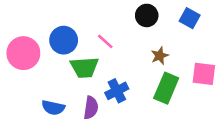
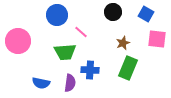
blue circle: (64, 40) -> (57, 15), moved
pink square: (204, 74) -> (157, 39), moved
blue cross: (117, 91) -> (90, 70), turned 30

